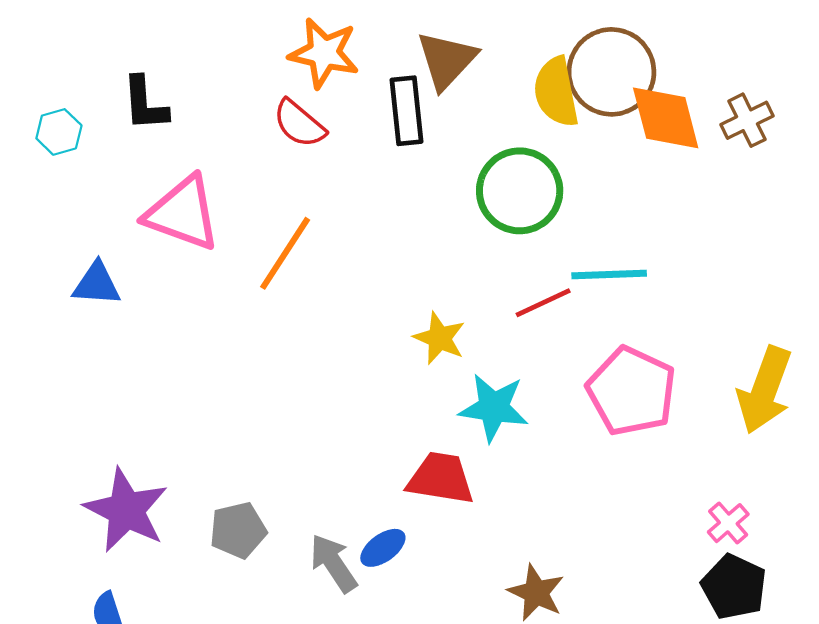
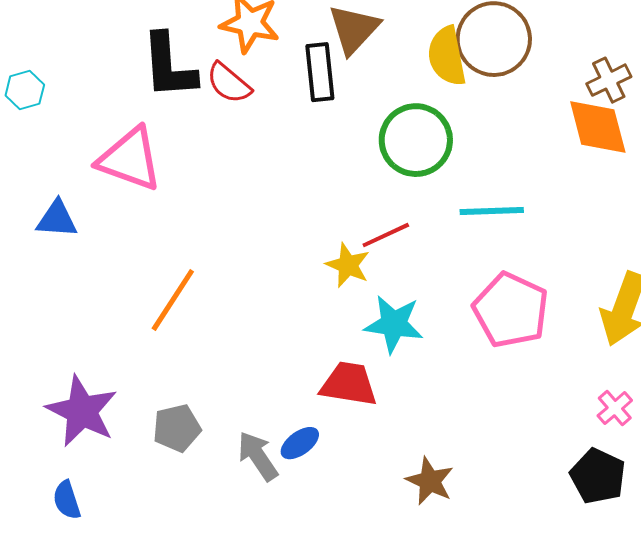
black L-shape: (145, 104) -> (169, 66), moved, size x1.4
orange diamond: (666, 118) -> (598, 127), moved
orange line: (285, 253) -> (173, 300), moved
red line: (543, 303) -> (386, 235), moved
pink cross: (728, 523) -> (615, 408), moved

